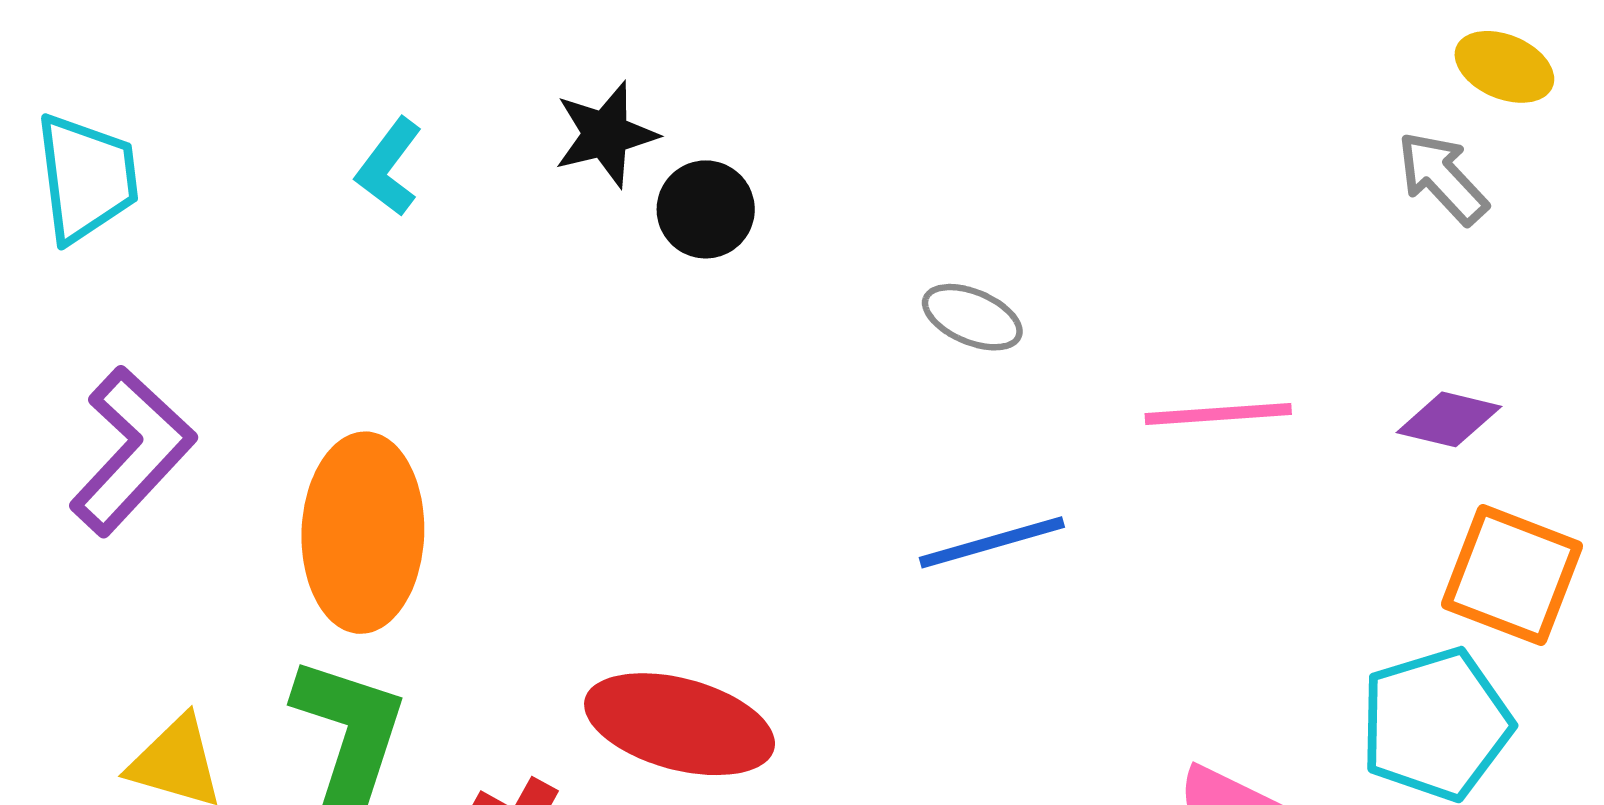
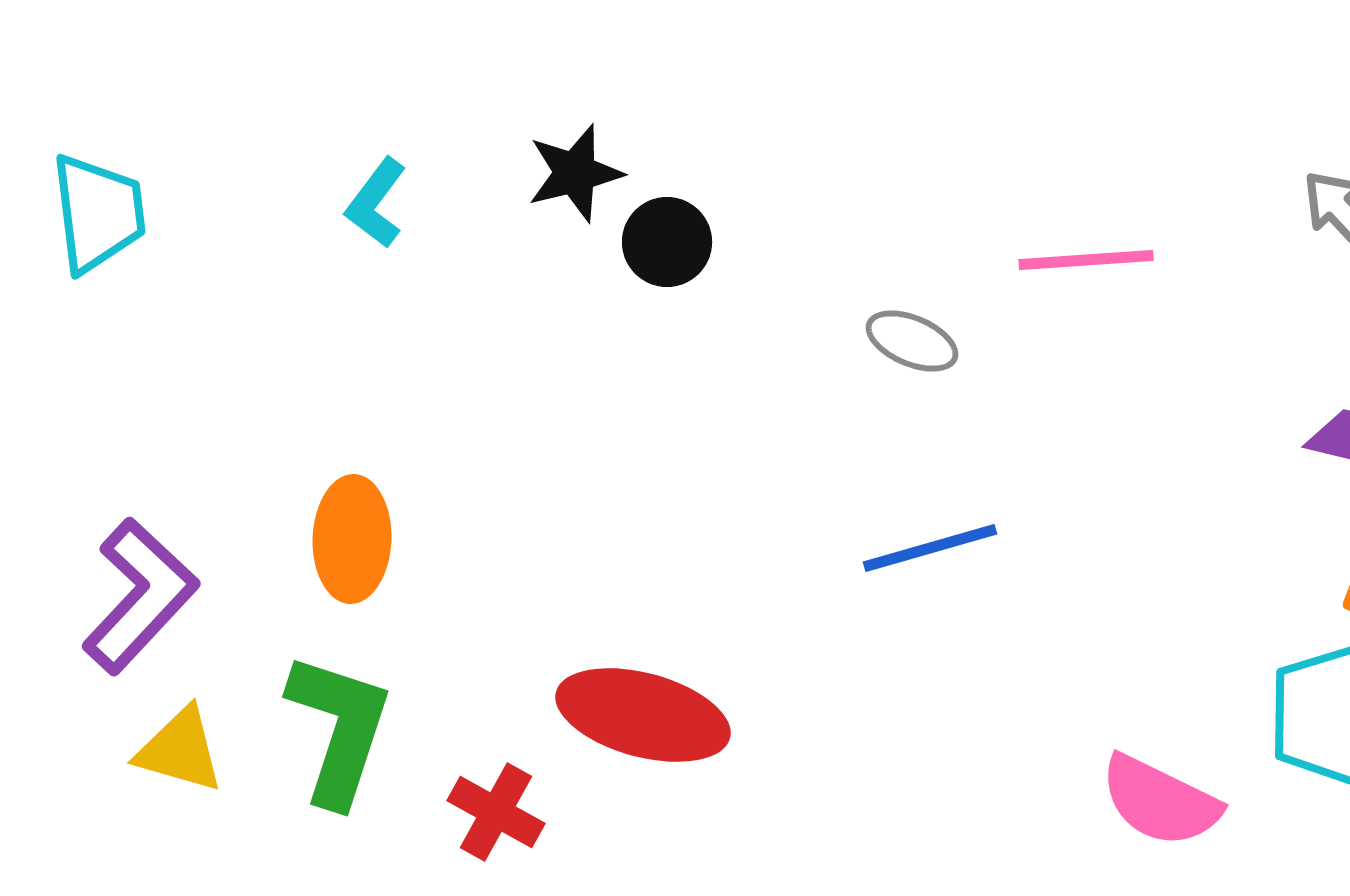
pink line: (1218, 414) -> (1086, 260), moved
purple L-shape: (132, 451) -> (140, 596), moved
orange ellipse: (363, 533) -> (352, 539), size x0.7

